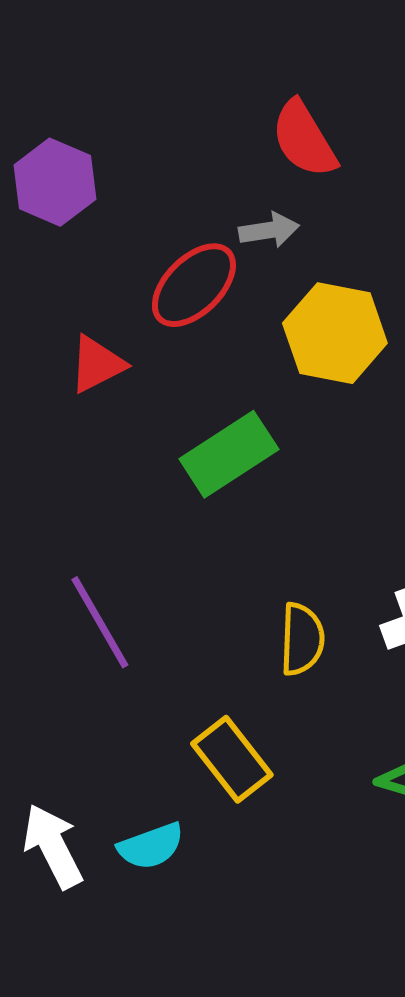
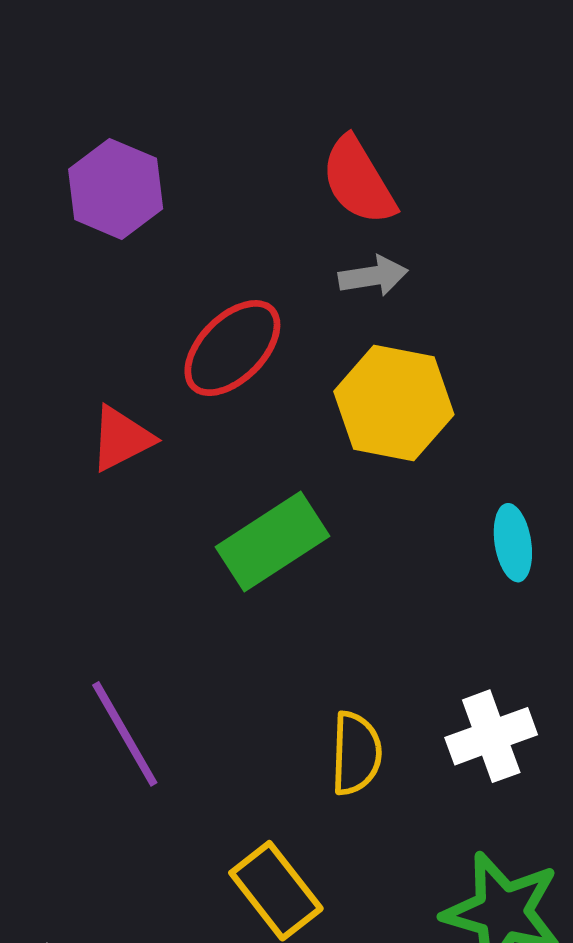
purple hexagon: (55, 182) -> (116, 189), moved
gray arrow: (269, 230) -> (373, 276), moved

